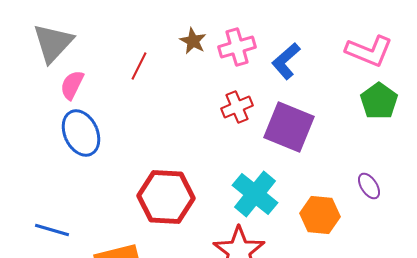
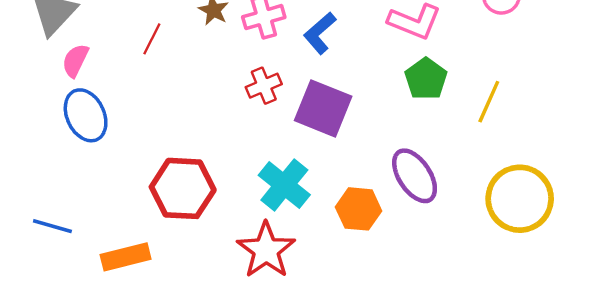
purple ellipse: (369, 186) -> (415, 176), size x1.8

